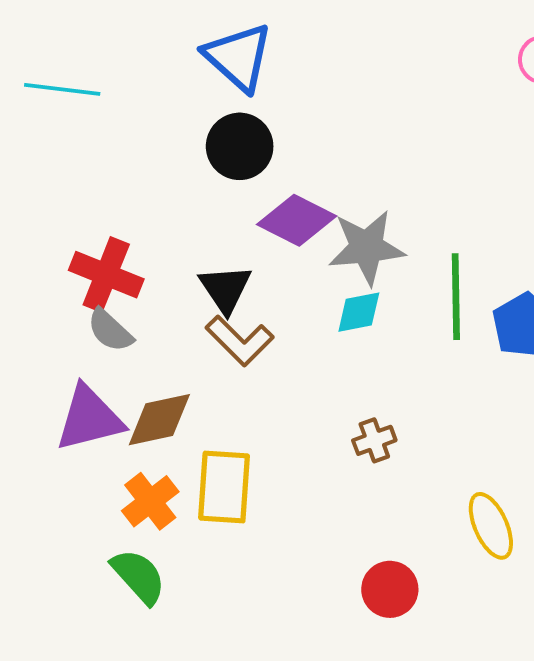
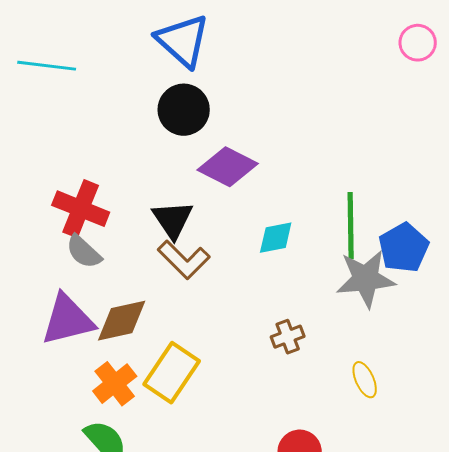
gray star: (367, 247) -> (366, 279), moved
yellow rectangle: (224, 487) -> (172, 373), turned 30
yellow ellipse: (491, 526) -> (365, 380), moved, size x0.7

